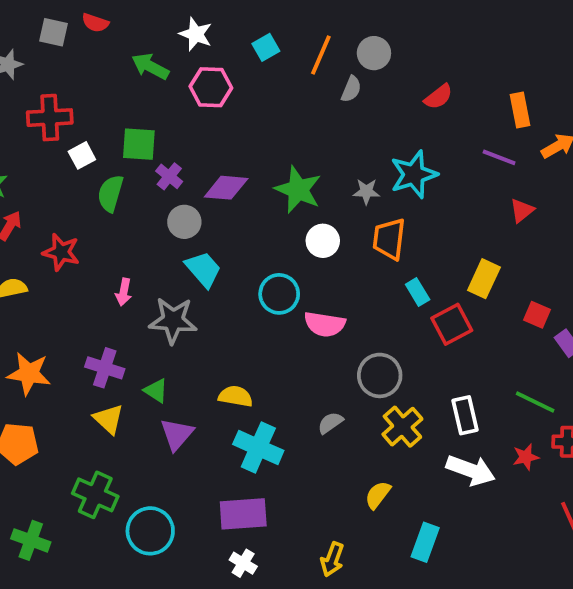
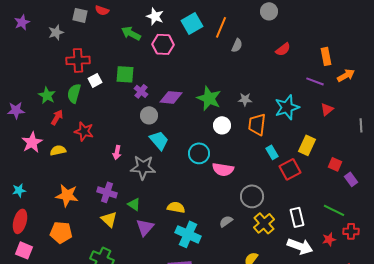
cyan square: (266, 47) -> (192, 23), size x1.5
gray circle: (374, 53) -> (269, 11), moved
cyan star: (414, 174) -> (287, 107), moved
green semicircle: (110, 193) -> (74, 93), moved

